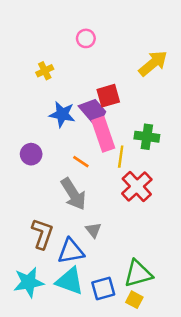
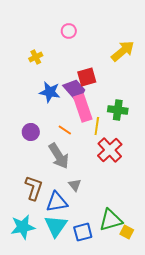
purple circle: (31, 154) -> (31, 132), moved
cyan triangle: (70, 281) -> (56, 226), turned 45
yellow square: (134, 300) -> (127, 232), moved

